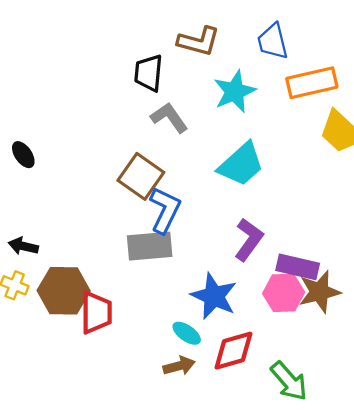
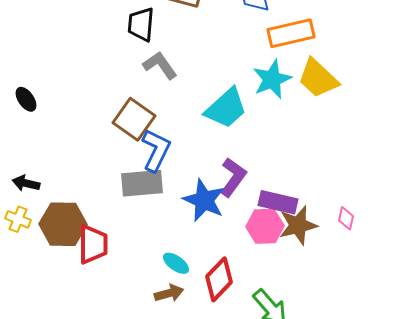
cyan star: (235, 91) -> (272, 79), moved
blue star: (214, 296) -> (204, 200), moved
red diamond: (233, 351) -> (219, 279), turned -30

